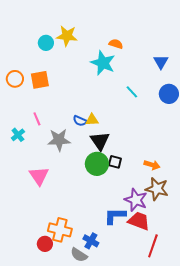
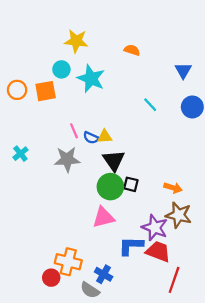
cyan circle: (46, 43) -> (61, 69), moved
cyan star: (103, 63) -> (91, 79), moved
pink line: (37, 119) -> (74, 131), moved
pink triangle: (39, 176) -> (104, 217), moved, turned 50

